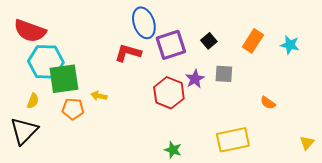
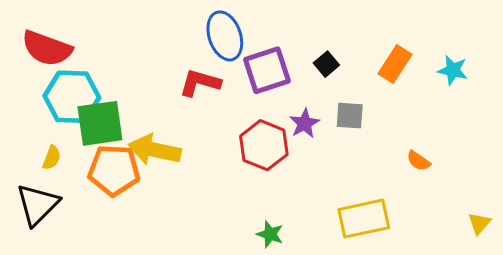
yellow arrow: (99, 96) -> (155, 150), size x2.0
orange pentagon: (73, 109) -> (114, 170), size x1.5

